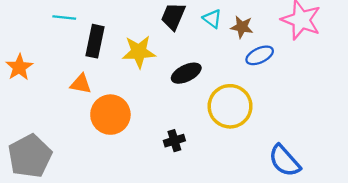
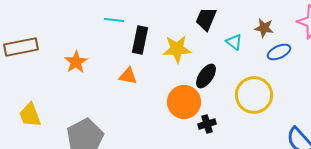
cyan triangle: (212, 19) -> (234, 42), moved
black ellipse: (186, 73) -> (206, 76), moved, turned -30
orange circle: (110, 115) -> (184, 102), moved

